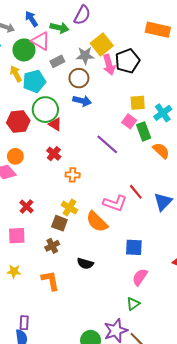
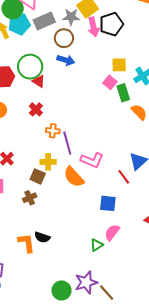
gray rectangle: (57, 61) -> (44, 21), size x1.5
cyan pentagon: (34, 81) -> (19, 24), moved
purple line: (107, 144) -> (67, 143), moved, turned 30
red line: (136, 192) -> (124, 177), moved
yellow cross: (69, 208) -> (48, 162), turned -35
black semicircle: (85, 264) -> (42, 237), moved
orange L-shape: (50, 280) -> (26, 243), moved
green triangle: (133, 304) -> (97, 245), moved

